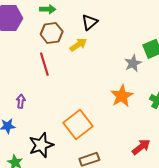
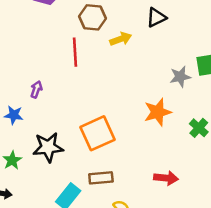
black triangle: (90, 22) -> (156, 17), moved
red arrow: (141, 147) -> (166, 178), turned 30

